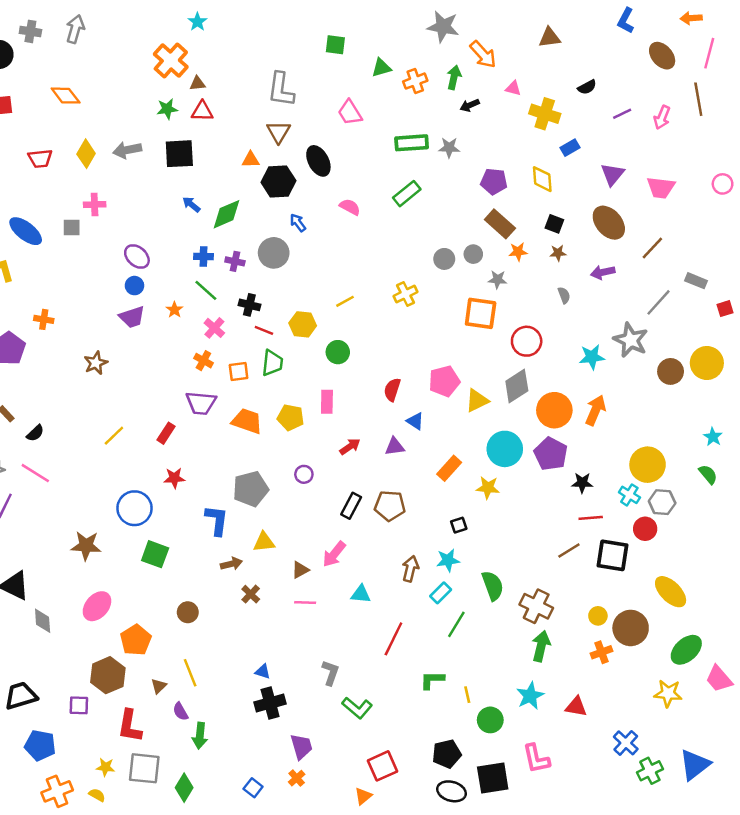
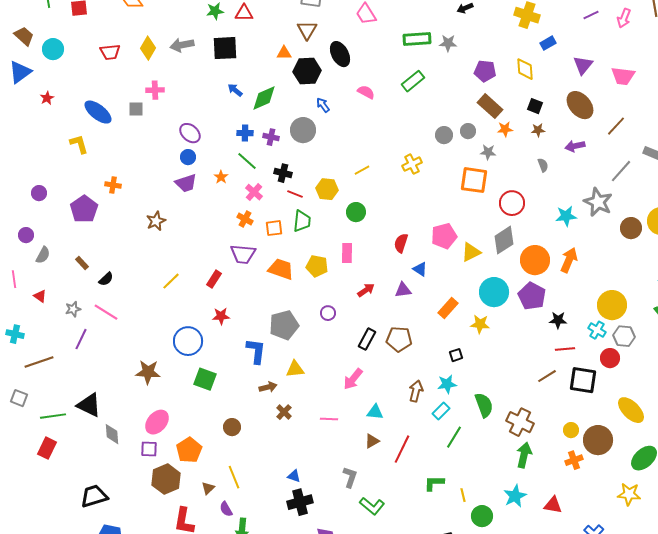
brown triangle: (300, 570) -> (372, 441), moved
purple square: (79, 705) -> (149, 449), moved

